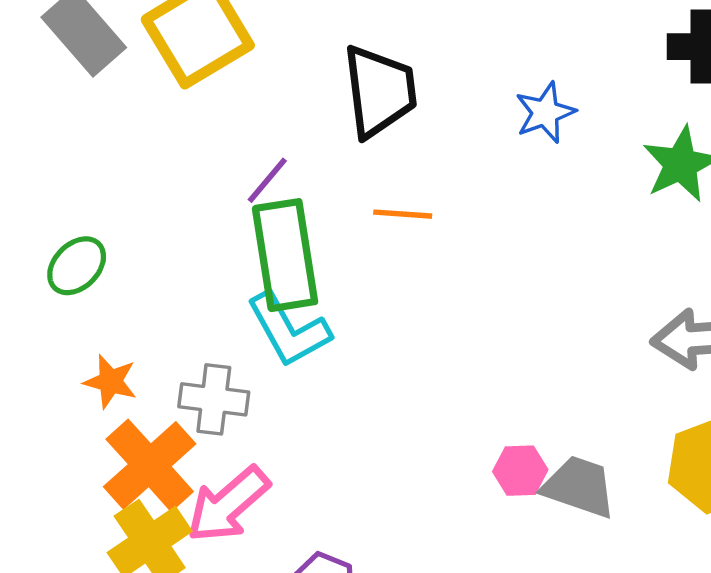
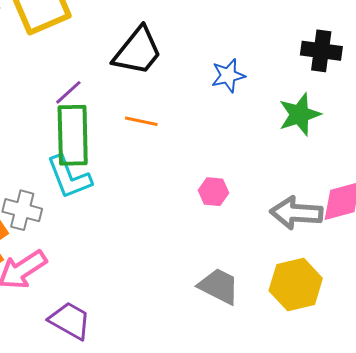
black trapezoid: (379, 91) -> (138, 51), turned 38
pink hexagon: (520, 471) -> (213, 192), moved

